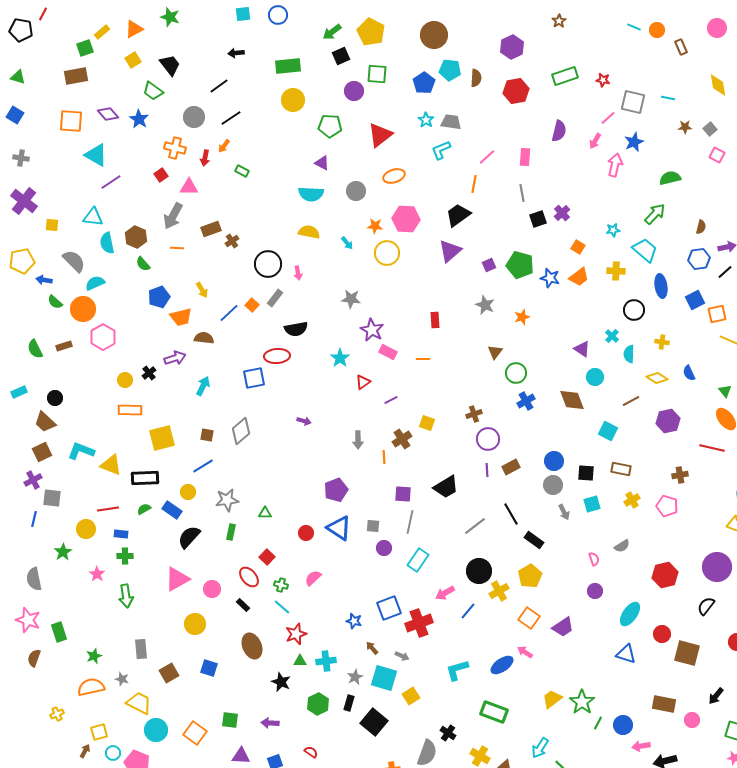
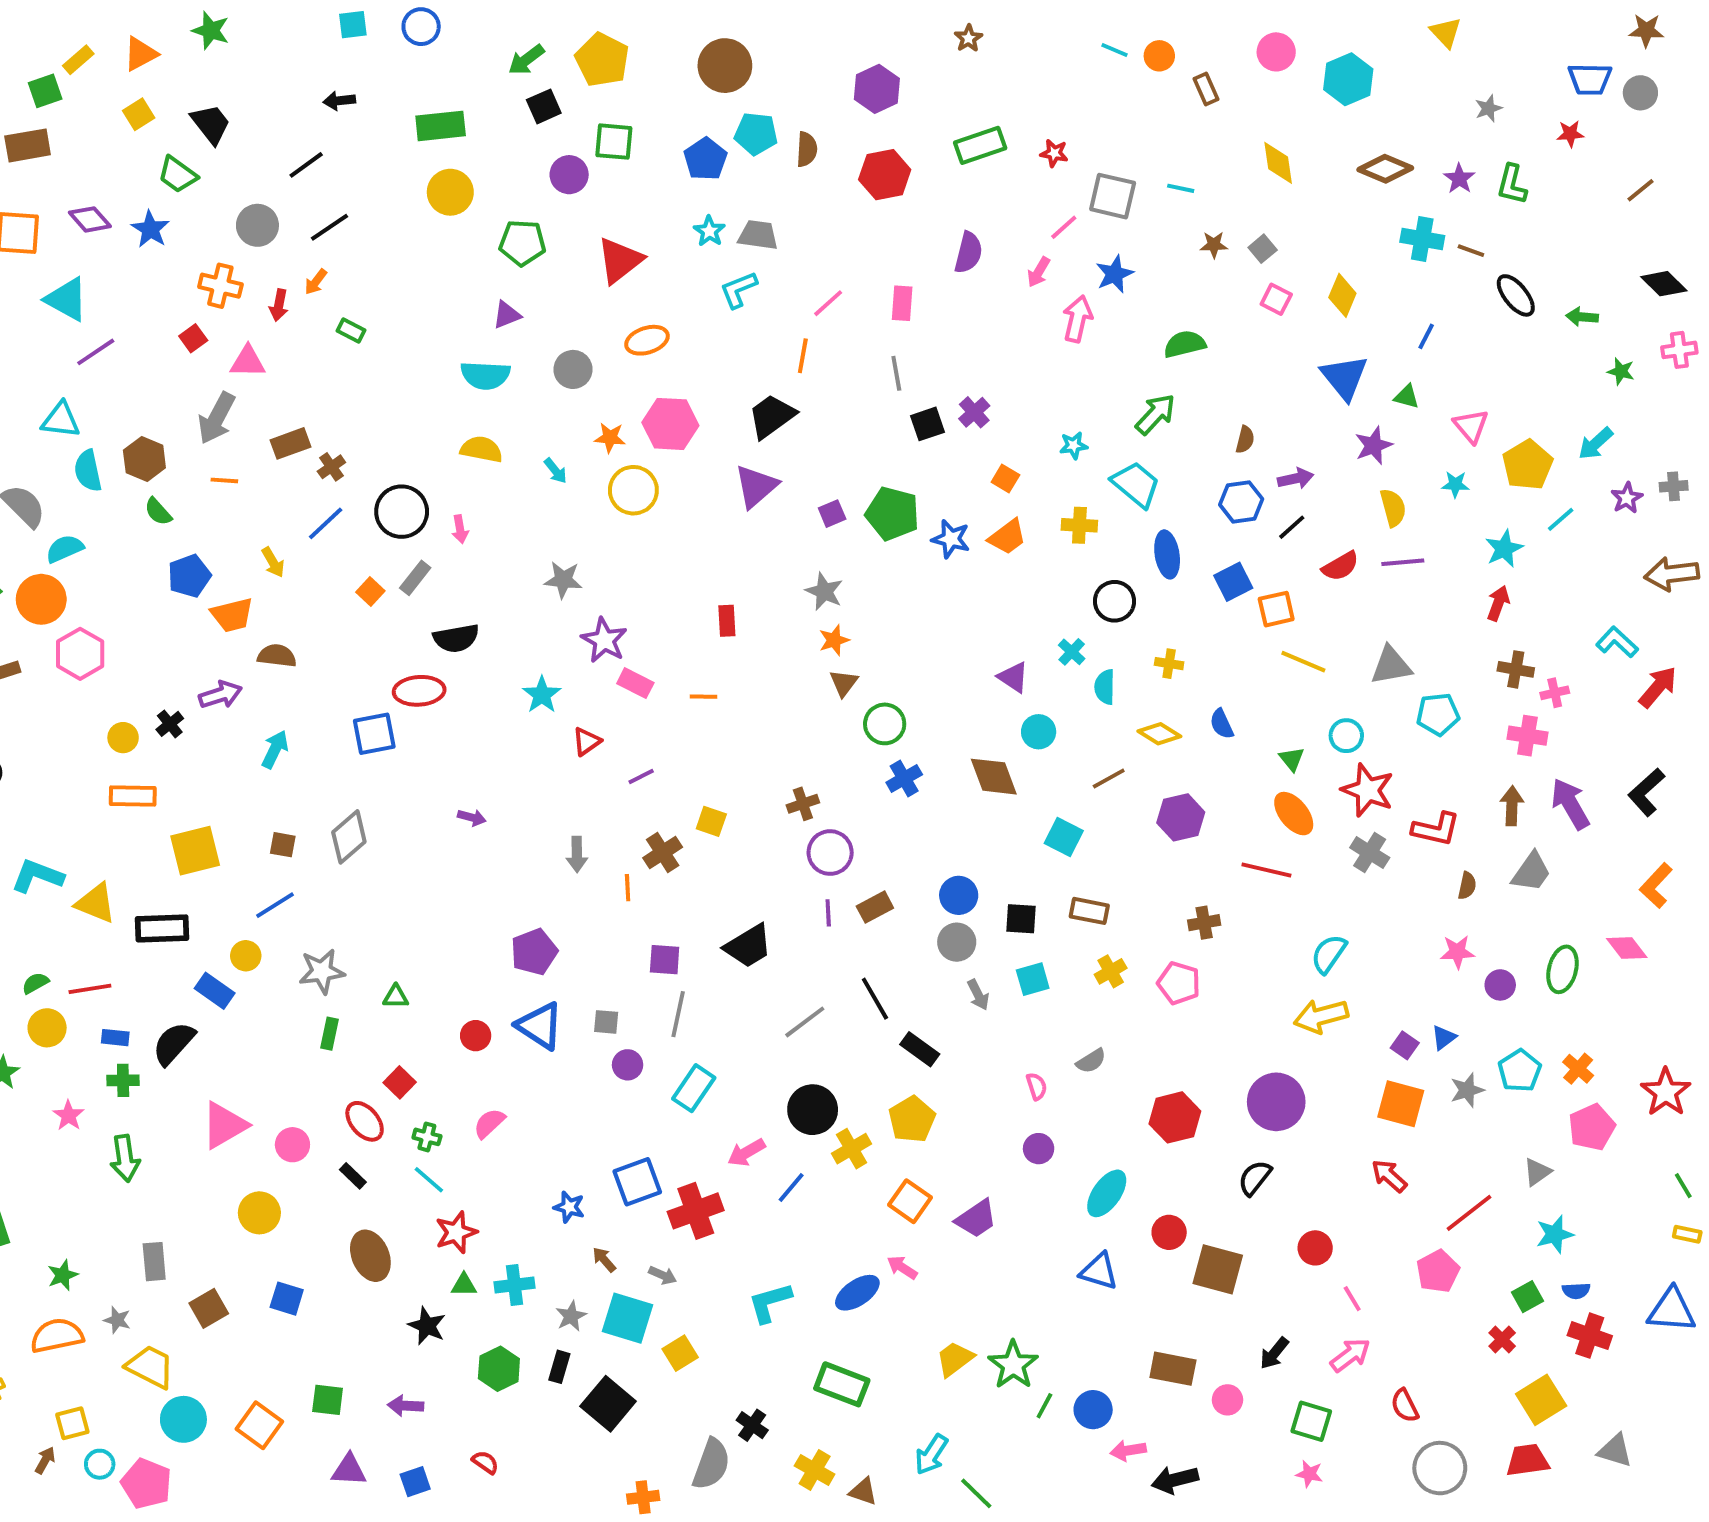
purple triangle: (322, 163) -> (507, 315), turned -49
blue line: (229, 313) -> (326, 523), moved
orange star: (522, 317) -> (834, 640), moved
green semicircle: (144, 509) -> (35, 983), moved
black semicircle: (189, 537) -> (174, 1043), moved

